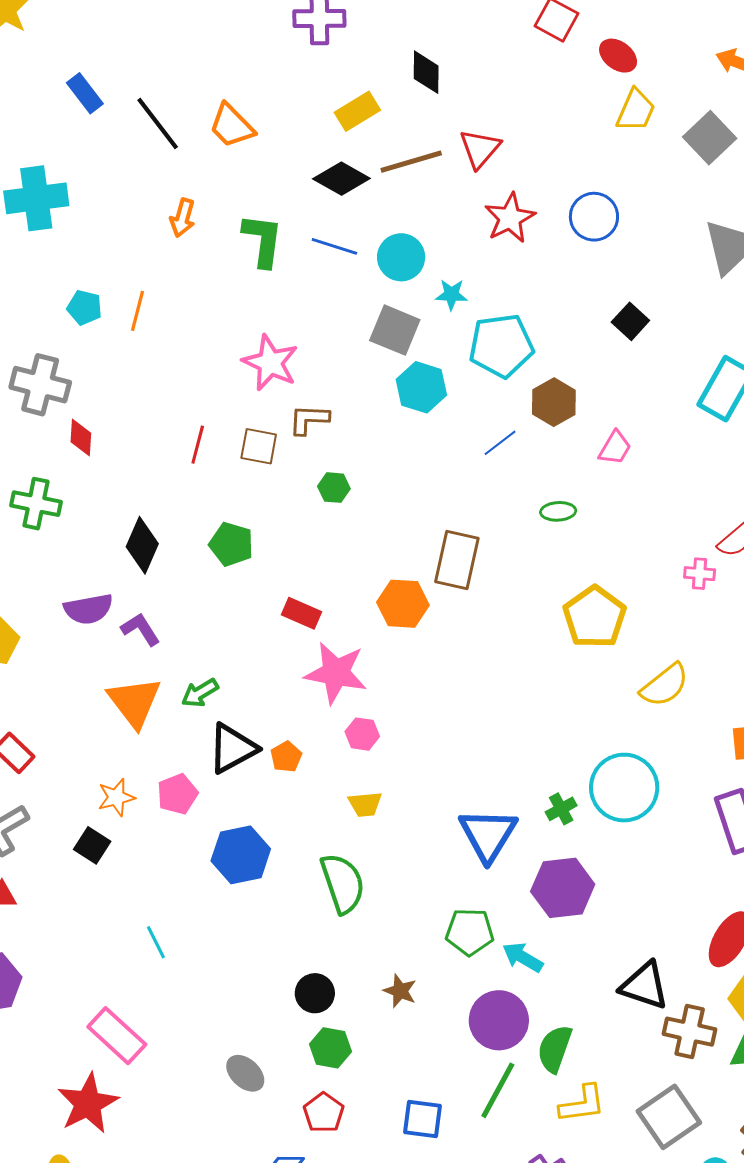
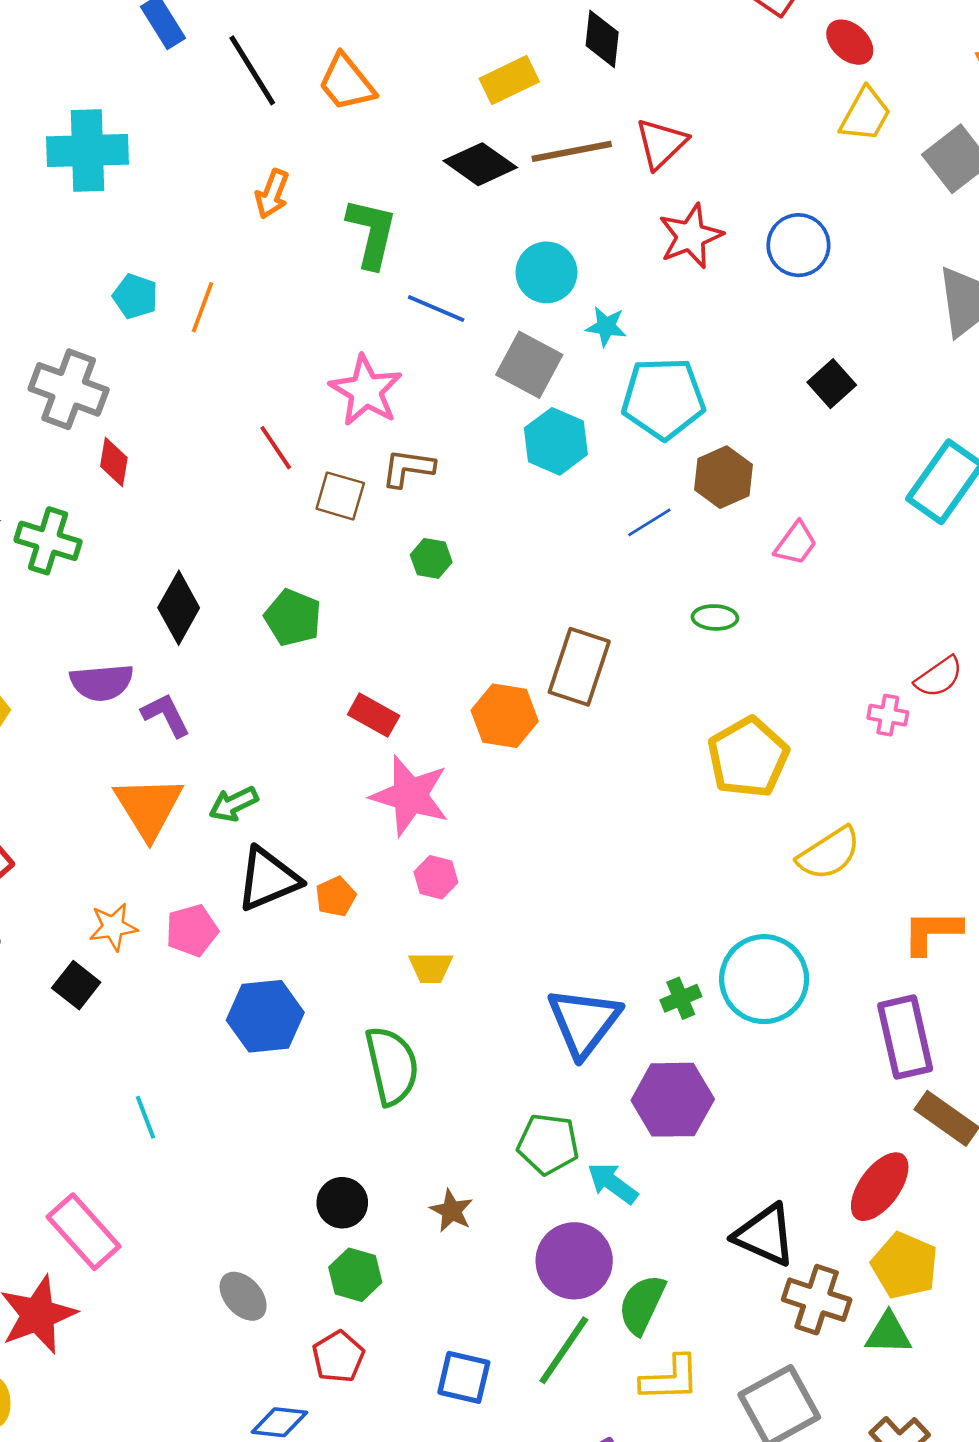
blue line: (334, 246) -> (436, 308), moved
red line: (198, 445) -> (276, 448), moved, turned -54

